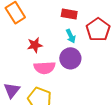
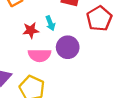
cyan arrow: (71, 36) -> (50, 23), moved

